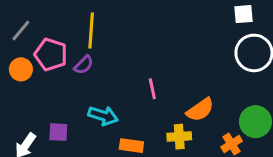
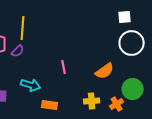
orange semicircle: (200, 110) -> (105, 71), moved
yellow cross: (179, 137) -> (92, 101), moved

